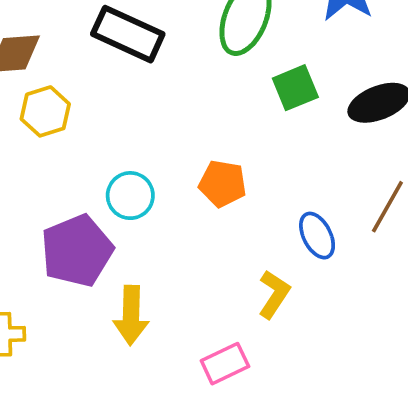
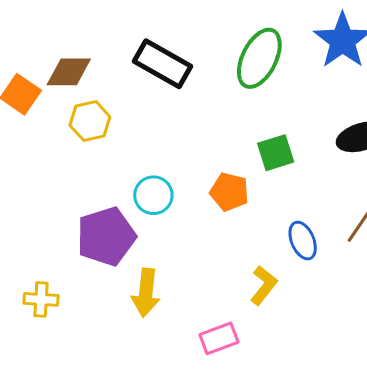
green square: (295, 88) -> (276, 153), moved

